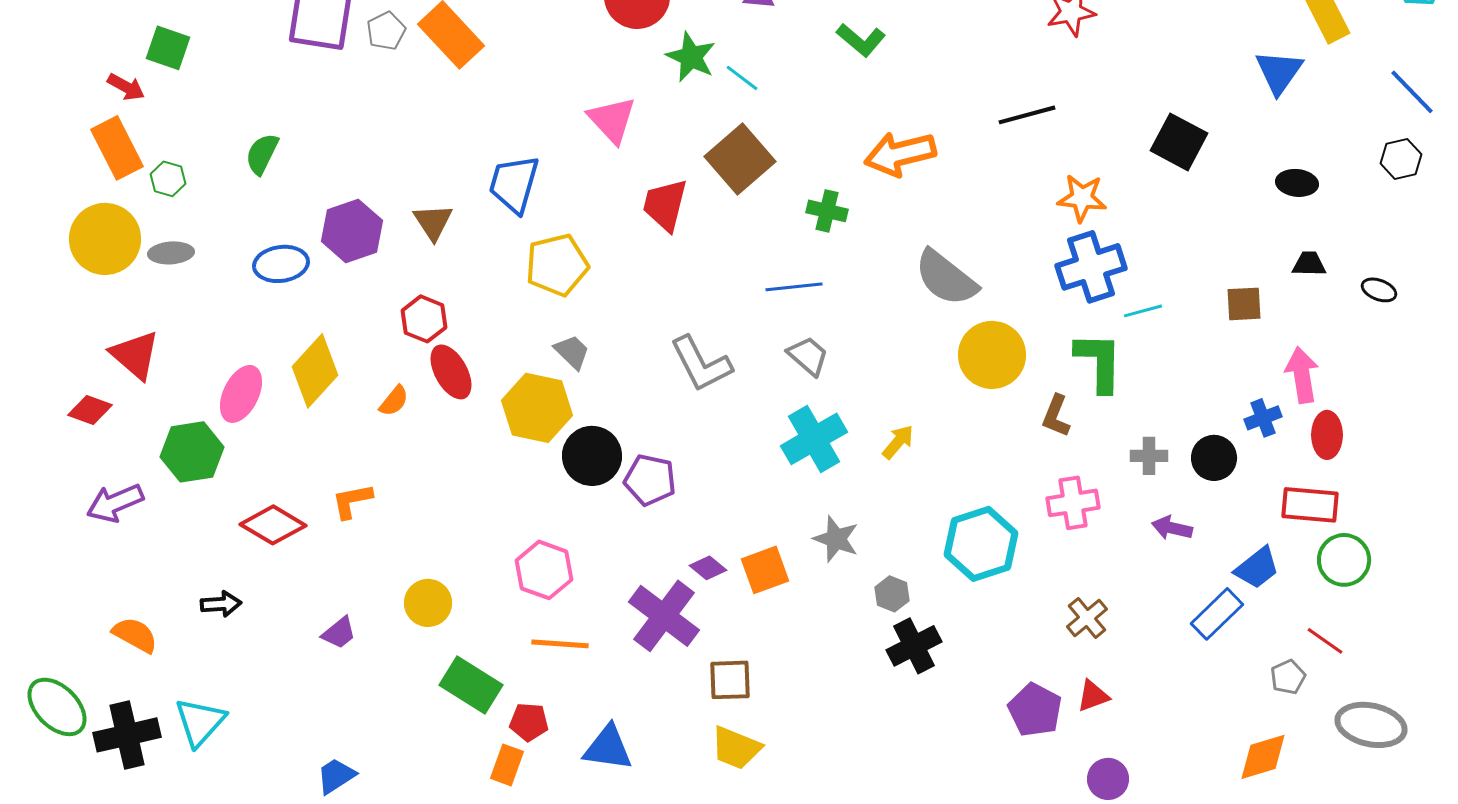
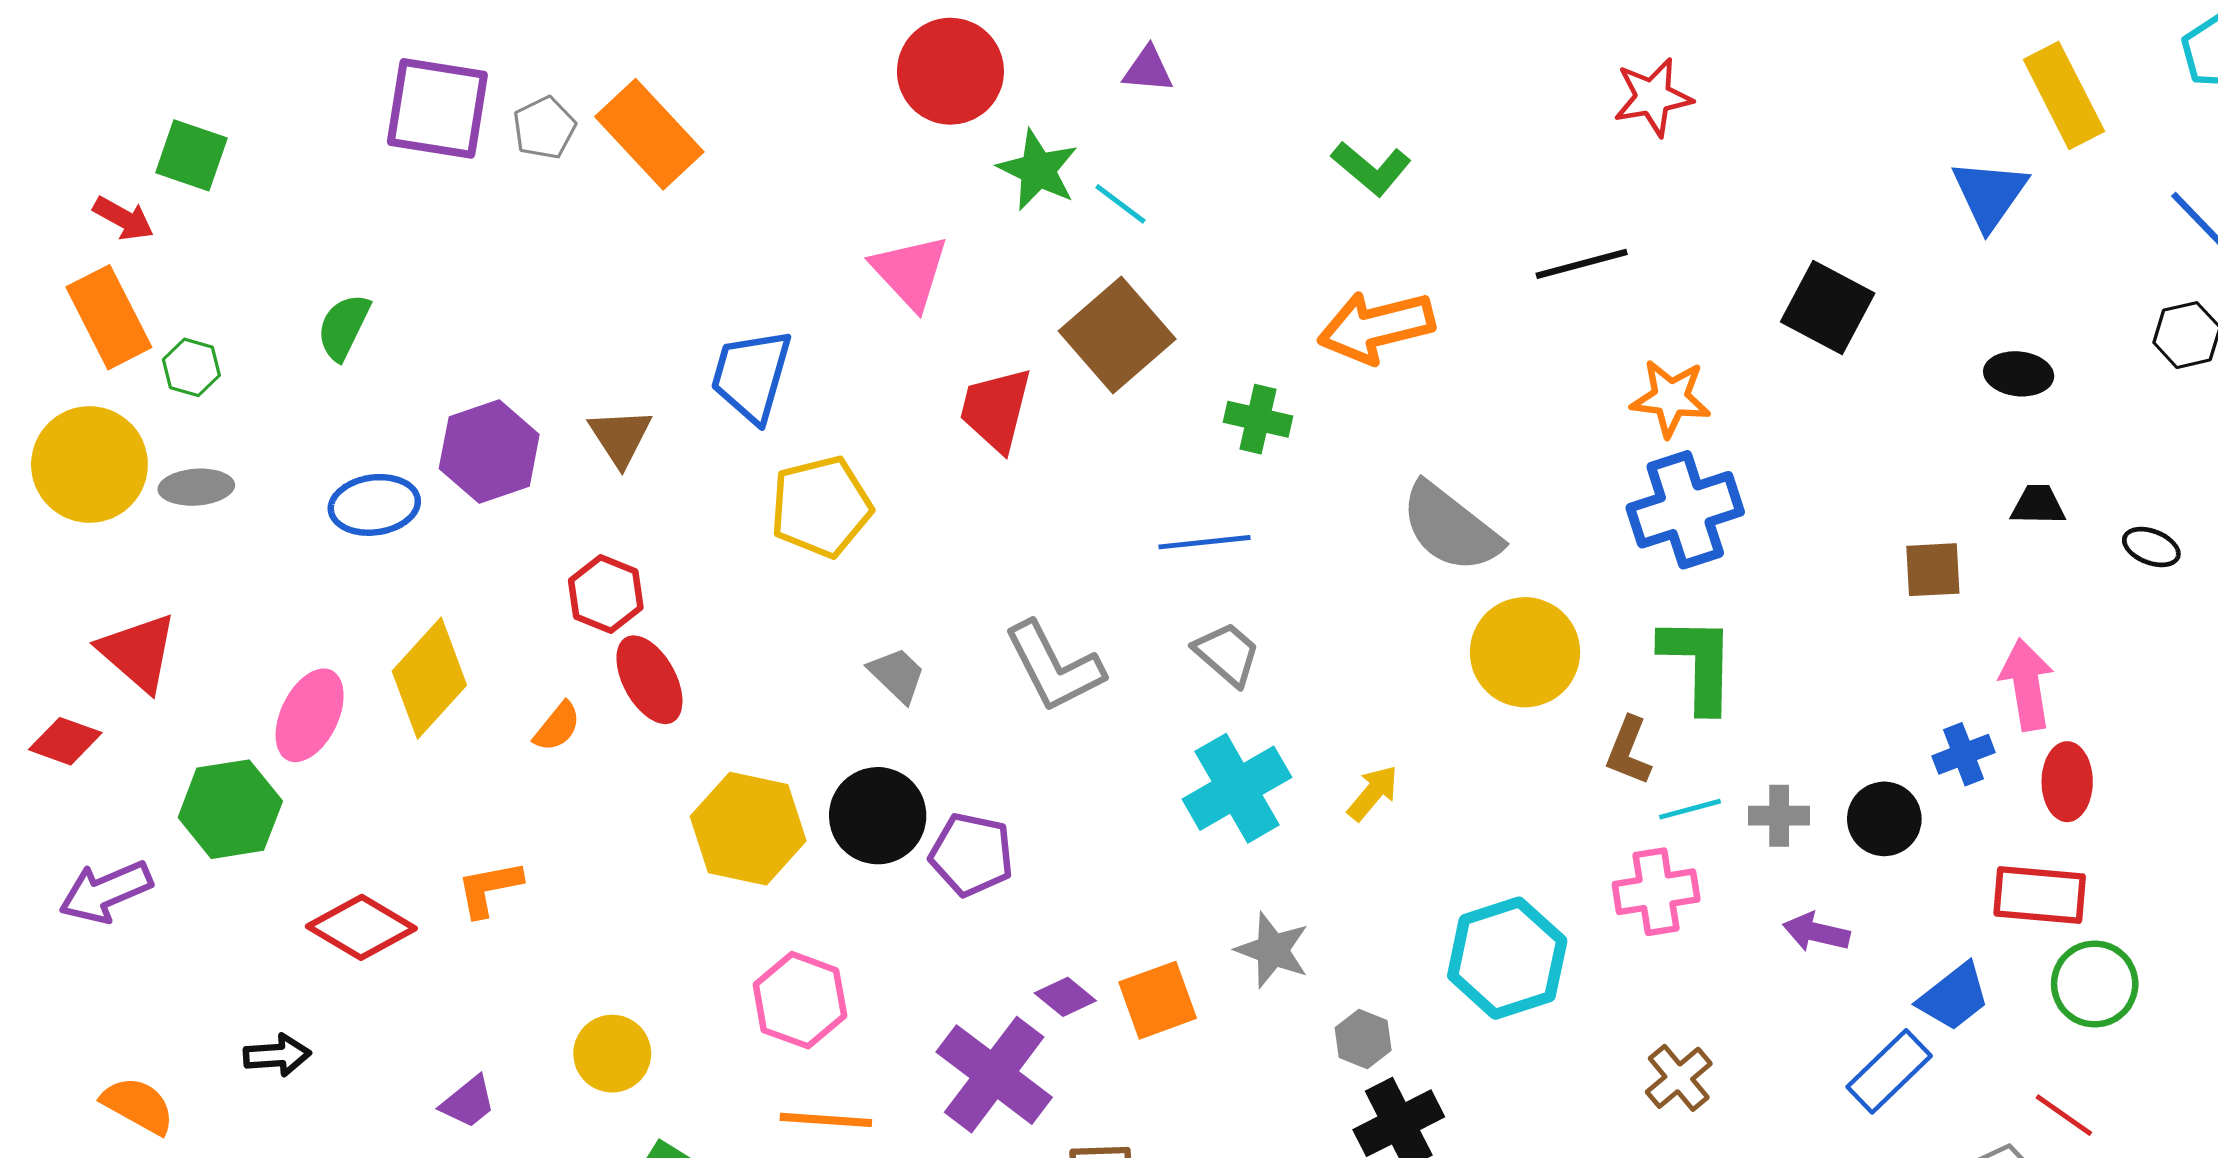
green L-shape: (861, 40) -> (1371, 168), moved
cyan line: (1143, 311) -> (1690, 809), moved
gray trapezoid: (572, 352) -> (897, 675), moved
yellow hexagon: (537, 408) -> (748, 829), moved

